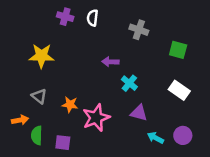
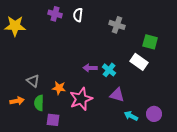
yellow star: (41, 56) -> (15, 26), moved
purple arrow: (110, 62) -> (90, 68), moved
white rectangle: (179, 90) -> (139, 62), moved
green semicircle: (37, 135) -> (39, 103), moved

